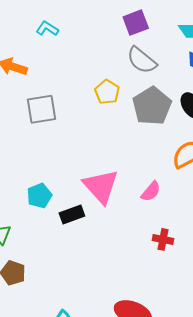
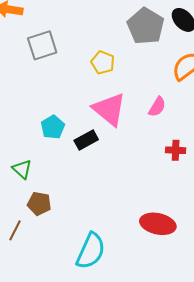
yellow pentagon: (107, 92) -> (103, 62), moved

